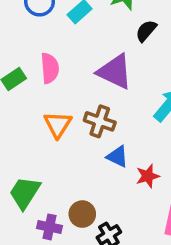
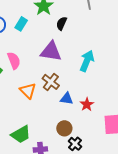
brown cross: (100, 121) -> (51, 82), turned 36
green trapezoid: (25, 193) -> (21, 134), turned -135
brown circle: (82, 214) -> (64, 128), moved

